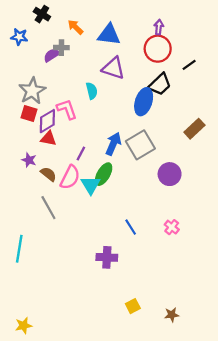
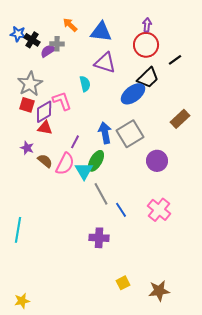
black cross: (42, 14) -> (32, 40), moved
blue ellipse: (144, 102) -> (133, 94), turned 35
blue arrow: (113, 144) -> (105, 133), turned -35
gray line: (48, 208) -> (101, 194), moved
pink cross: (172, 227) -> (159, 210), size x1.6
brown star: (172, 315) -> (159, 291), size x1.5

